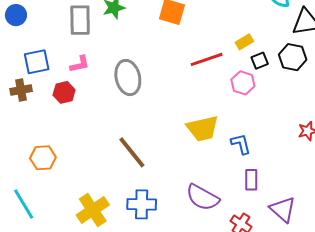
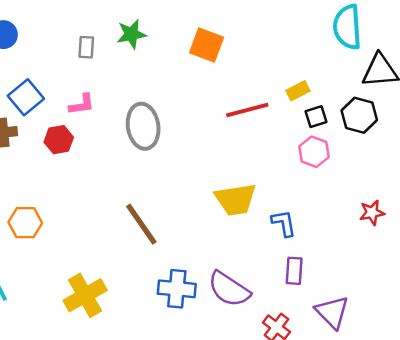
gray rectangle: (80, 20) -> (86, 47), size x0.6
blue square: (37, 62) -> (26, 97), turned -32
pink hexagon: (243, 83) -> (314, 152), moved
blue cross: (142, 204) -> (177, 289), moved

